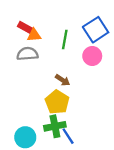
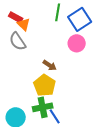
orange triangle: (34, 35) -> (24, 24), turned 48
green line: (65, 40) -> (58, 12), moved
gray semicircle: (27, 54) -> (18, 41), turned -120

